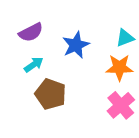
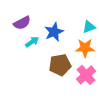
cyan arrow: (34, 65) -> (32, 42), moved
brown pentagon: (51, 94) -> (60, 65), moved, turned -30

